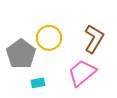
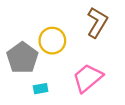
brown L-shape: (94, 39) -> (97, 22), moved

